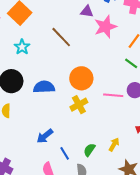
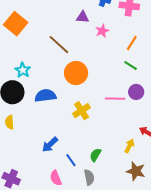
pink star: (105, 27) -> (102, 31), size x0.6
cyan star: (22, 47) -> (23, 70), moved
orange circle: (81, 78) -> (76, 73), moved
yellow arrow: (114, 144) -> (129, 146), moved

